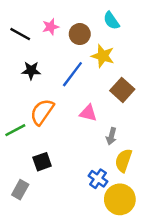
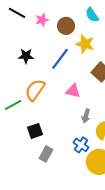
black line: (20, 34) -> (17, 13), moved
gray arrow: (111, 136) -> (86, 116), moved
gray rectangle: (20, 190) -> (46, 154), moved

